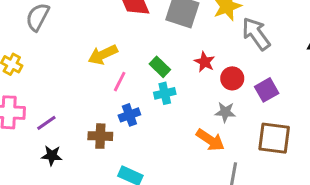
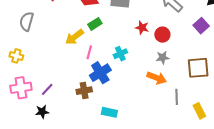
green rectangle: (160, 67) -> (95, 24), moved, turned -64
purple square: (267, 90) -> (201, 26), moved
blue cross: (129, 115) -> (100, 73), size x1.5
black star: (52, 156) -> (42, 112), moved

